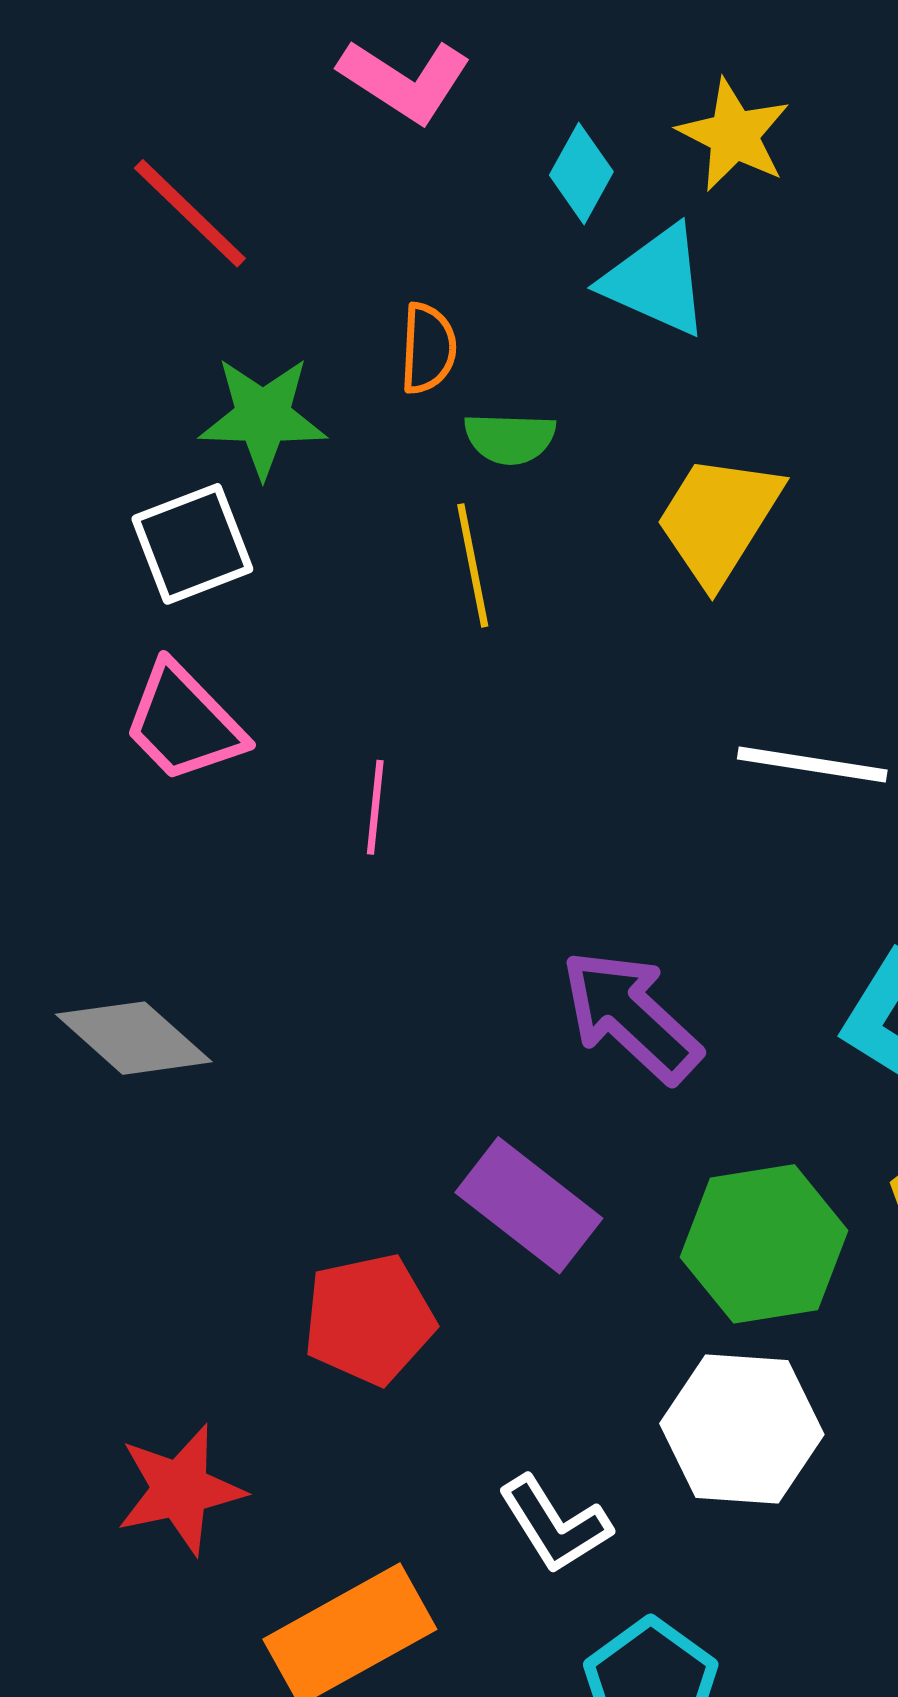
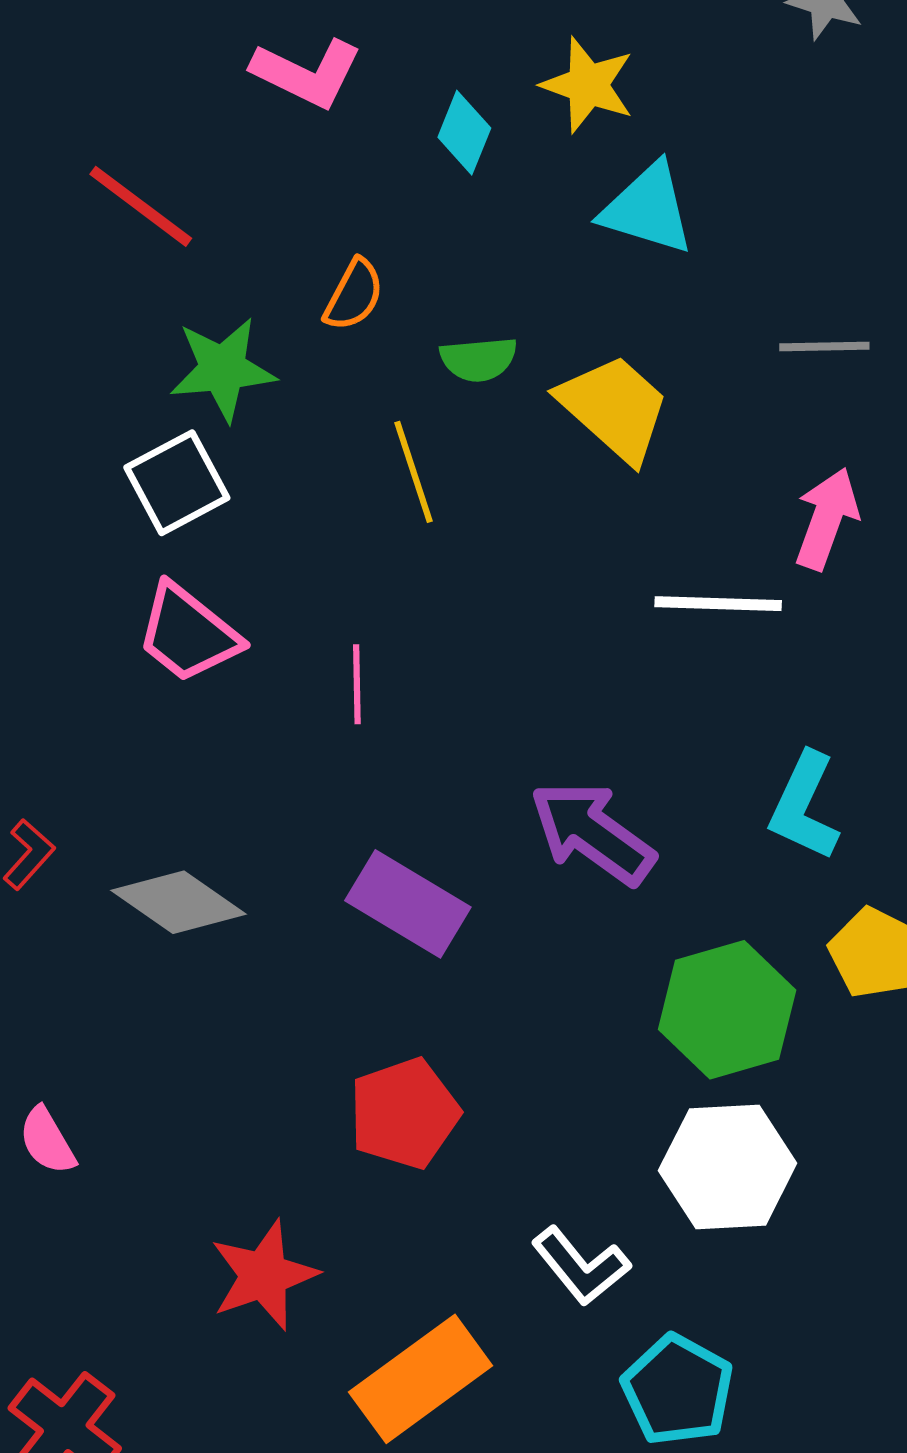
cyan triangle: (656, 281) -> (648, 209), moved
orange semicircle: (428, 348) -> (354, 295), turned 32
green semicircle: (510, 438) -> (479, 359), moved
yellow trapezoid: (718, 519) -> (614, 408), turned 107
purple rectangle: (529, 1205) -> (408, 904), moved

